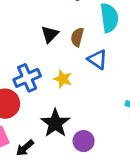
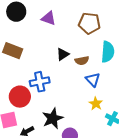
brown semicircle: (77, 37) -> (82, 61), turned -128
yellow star: (63, 79) -> (96, 104), moved

